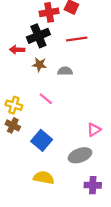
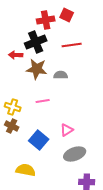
brown star: (39, 65) -> (37, 69), size x1.5
pink line: (46, 99) -> (43, 101), turned -48
pink triangle: (94, 130) -> (67, 130), moved
yellow semicircle: (44, 178) -> (26, 170), moved

